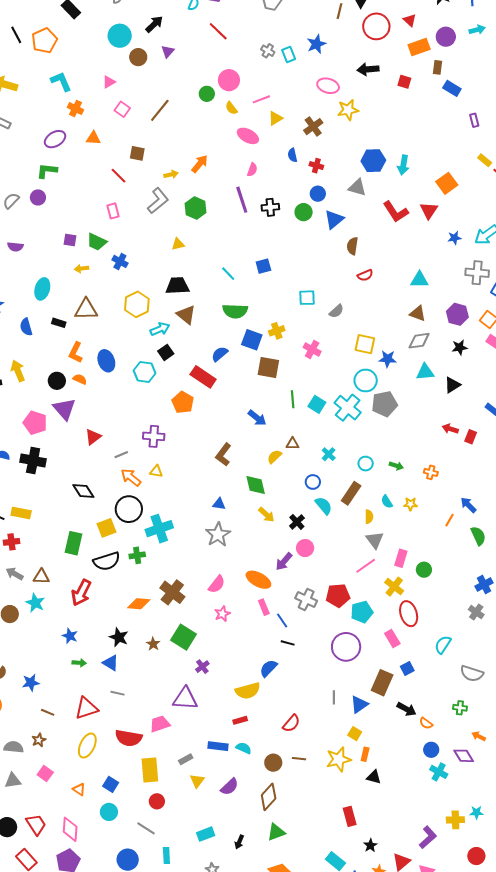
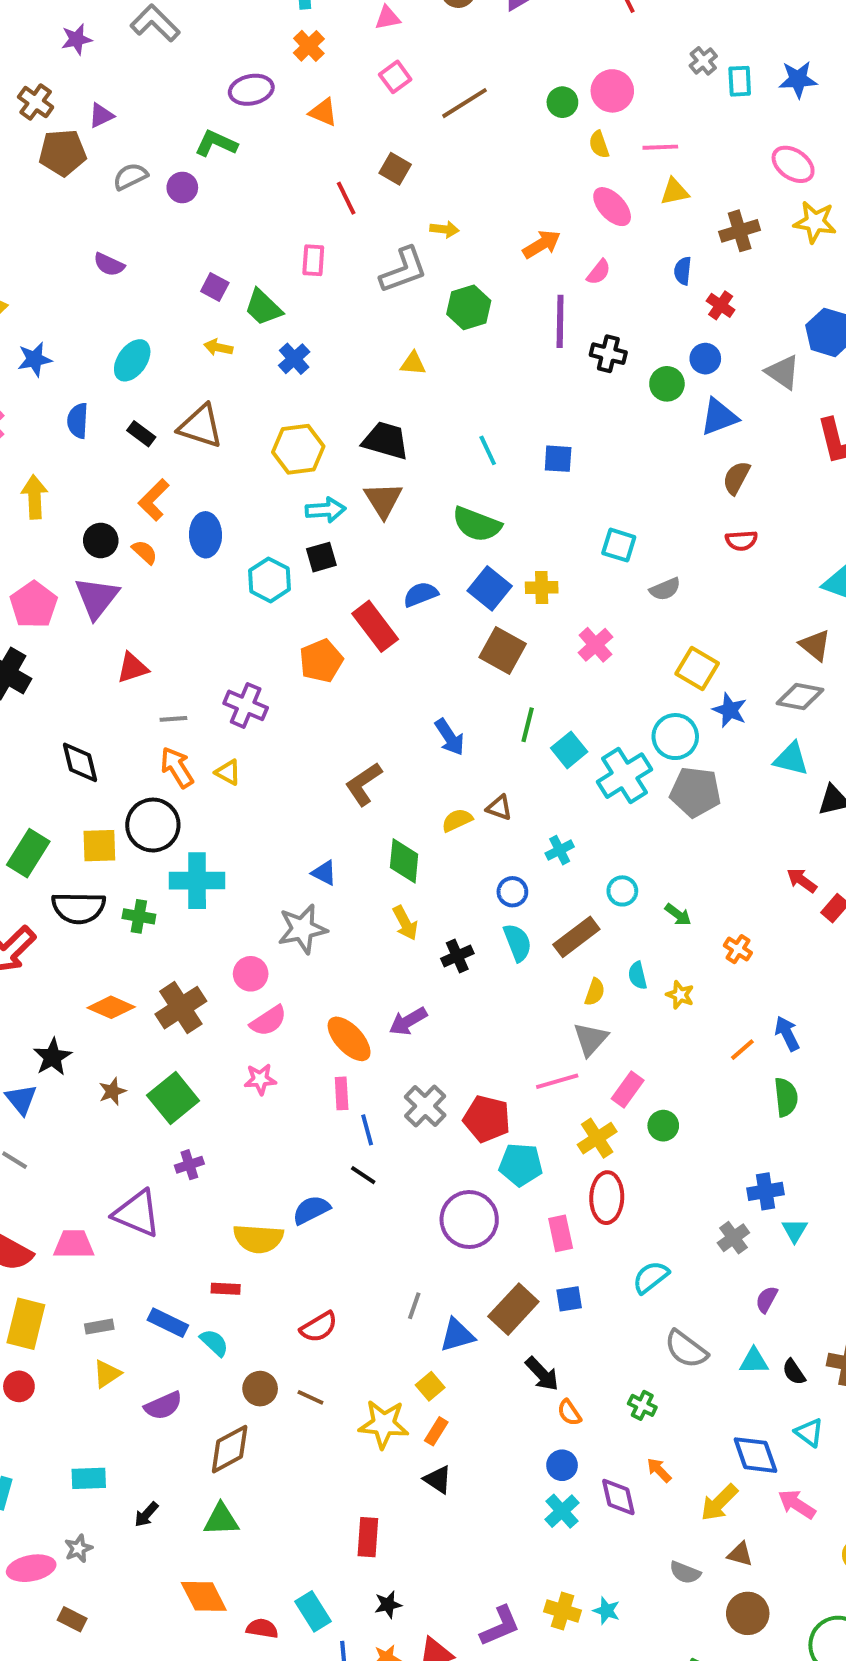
orange arrow: (200, 164) -> (542, 244), moved
pink circle: (305, 548) -> (251, 974), moved

